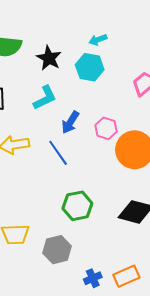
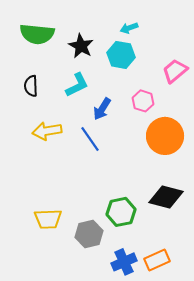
pink hexagon: (106, 128) -> (143, 101), moved
green hexagon: (77, 206) -> (121, 212), moved
blue cross: (93, 278) -> (124, 262), size x1.4

